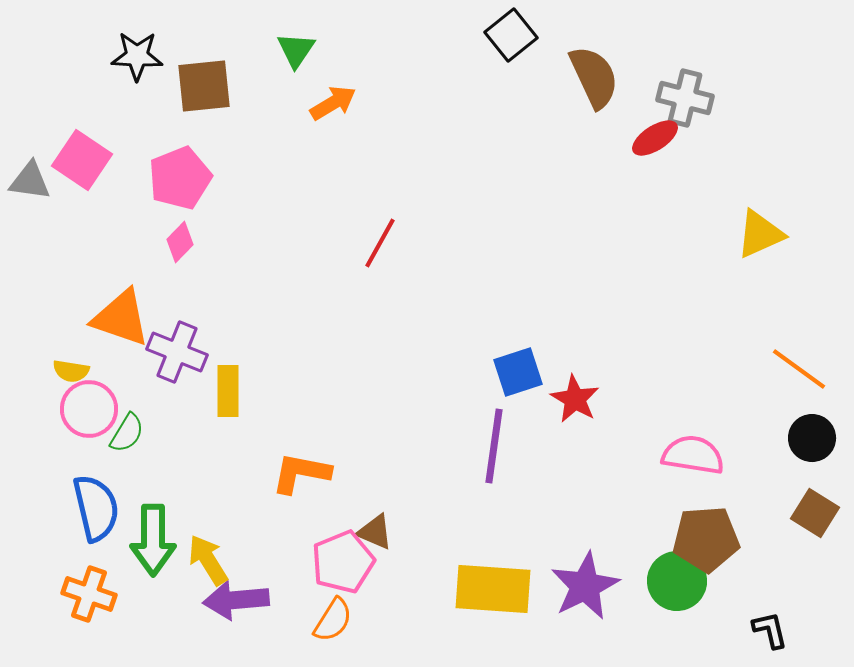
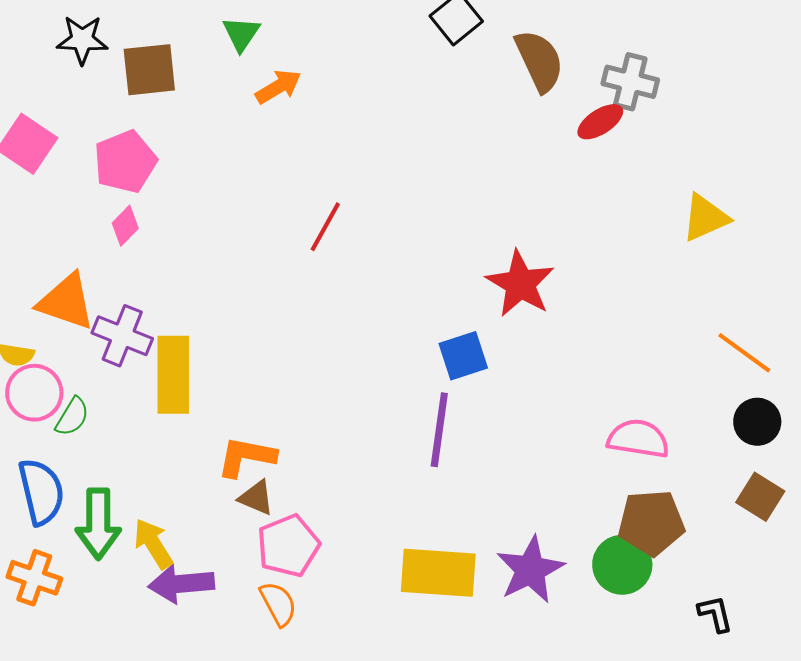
yellow rectangle: (228, 391) -> (173, 375), size x1.5
red star: (575, 399) -> (520, 284), moved, size x1.4
brown triangle: (375, 532) -> (256, 498), moved
orange semicircle: (333, 620) -> (278, 604), turned -60

